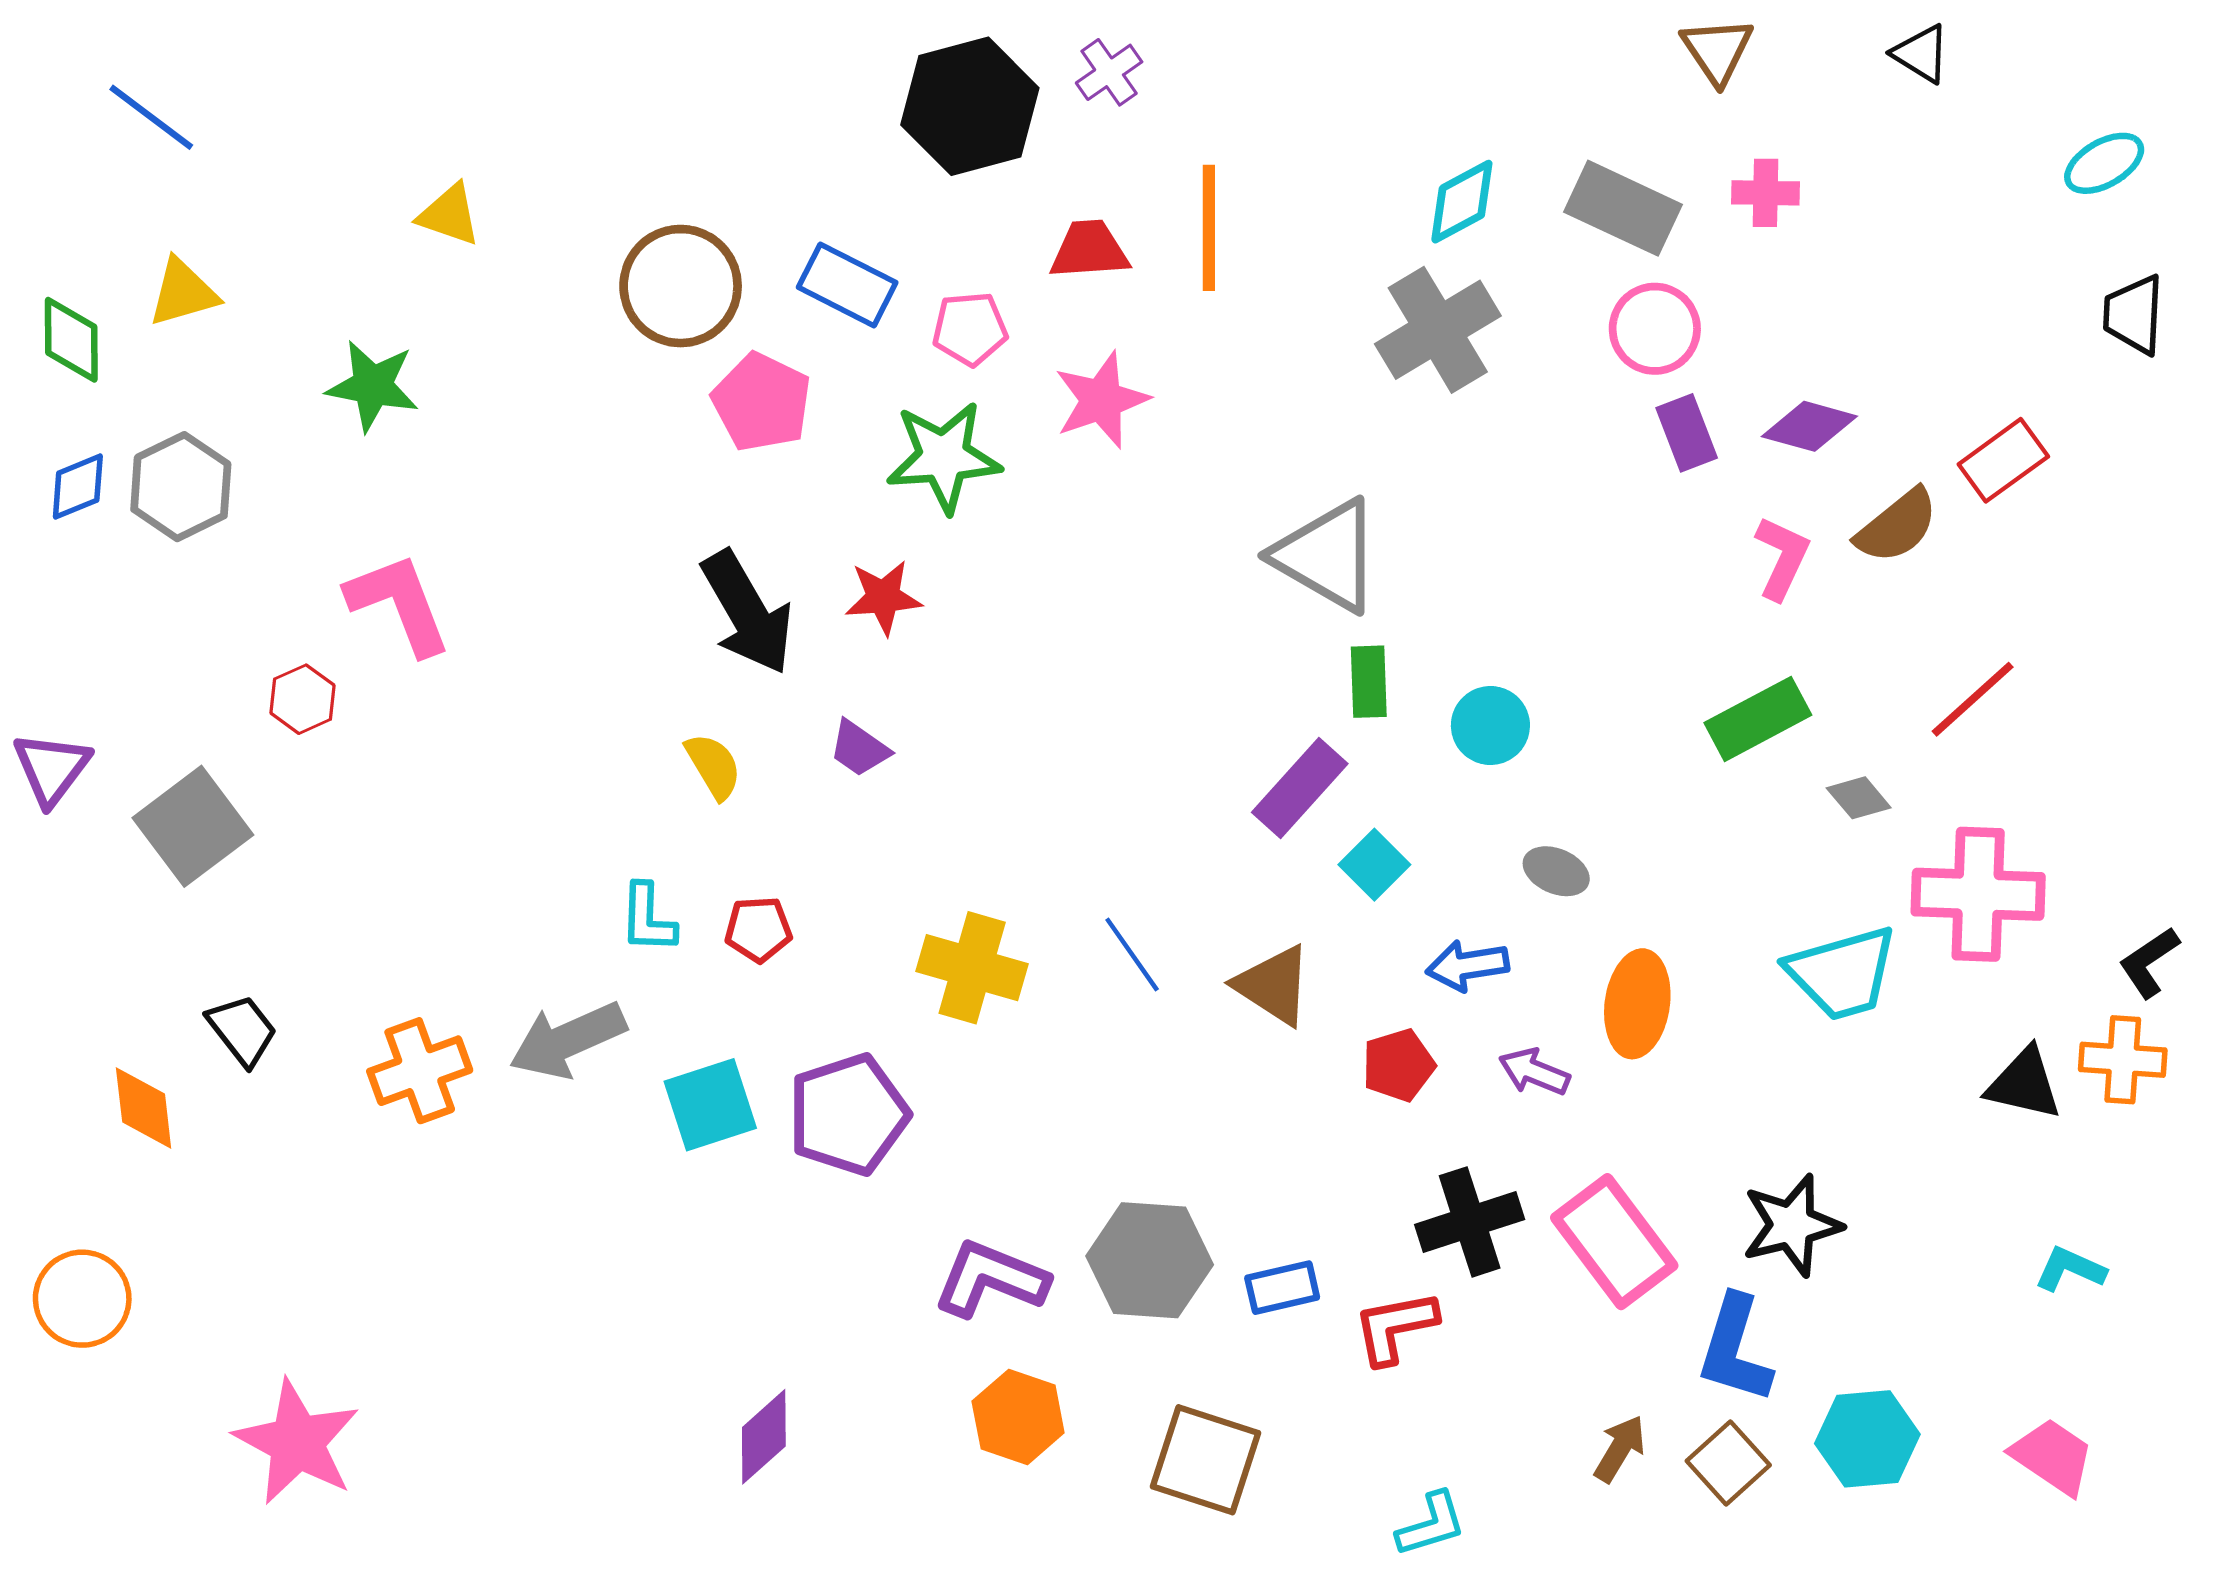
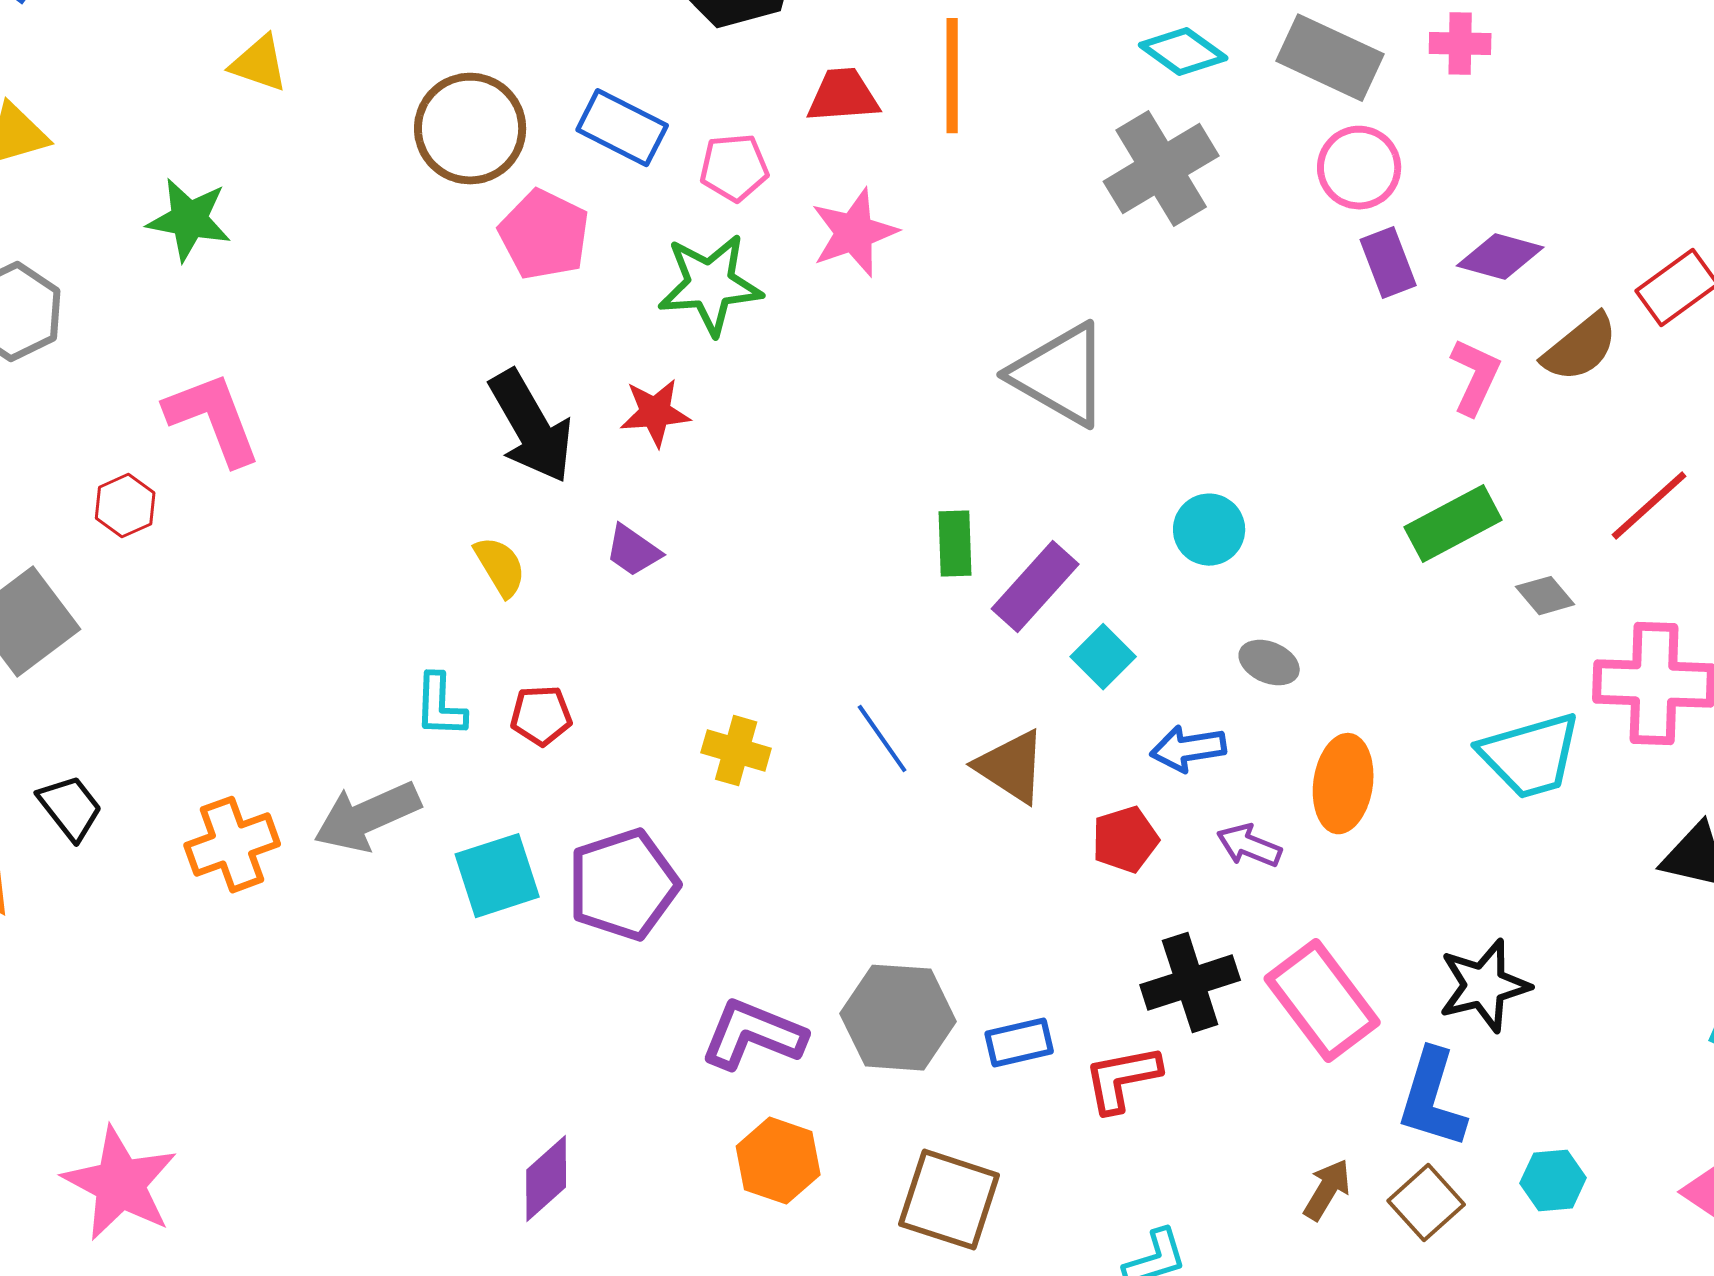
cyan diamond: (1462, 202) -> (1183, 52), turned 64
green rectangle: (1369, 682) -> (955, 544), moved
yellow cross: (972, 968) -> (736, 751), size x0.7
cyan hexagon: (1867, 1439) -> (1553, 1181), size x0.7

